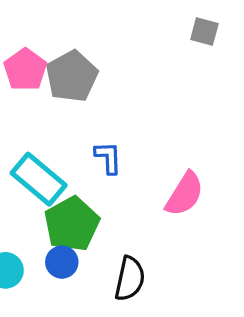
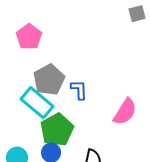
gray square: (204, 32) -> (137, 14), turned -30
gray pentagon: (72, 76) -> (49, 80), moved

